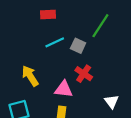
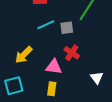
gray square: (78, 46) -> (67, 28), turned -32
yellow arrow: (30, 76) -> (24, 55), turned -102

